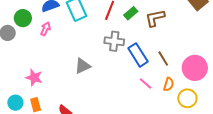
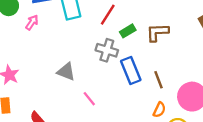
green rectangle: (131, 13) -> (128, 31), moved
gray triangle: (83, 66) -> (66, 72), turned 36
pink line: (146, 84) -> (89, 99), moved

